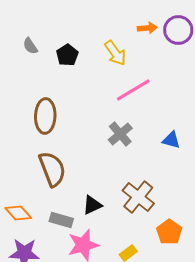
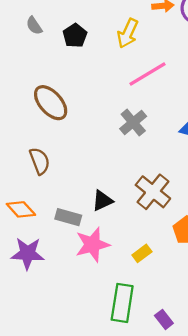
yellow arrow: (115, 53) -> (128, 33), turned 60
brown ellipse: (45, 116) -> (51, 103), turned -44
brown semicircle: (52, 169) -> (40, 161), moved, size x0.7

